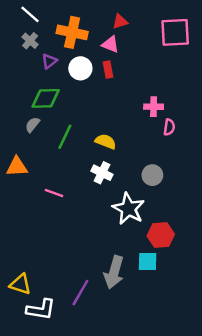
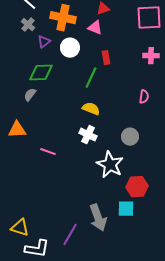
red rectangle: (108, 70) -> (106, 58), moved
pink cross: (154, 107) -> (151, 56), moved
green line: (65, 137) -> (91, 78), moved
gray arrow: (114, 272) -> (98, 218), turned -36

